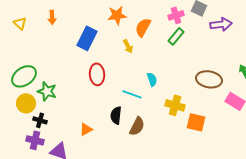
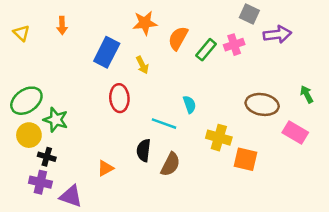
pink cross: (176, 15) -> (234, 45), moved
green rectangle: (176, 36) -> (206, 50), moved
yellow arrow: (128, 46) -> (142, 65), moved

